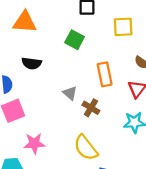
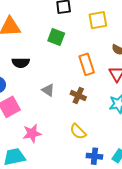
gray triangle: (70, 93) -> (48, 90), moved
yellow semicircle: (86, 148) -> (78, 132), size x0.7

